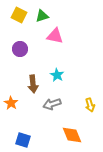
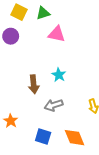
purple circle: (20, 49) -> (11, 36), moved
orange star: (11, 103) -> (11, 121), moved
blue square: (23, 140) -> (43, 137), moved

